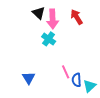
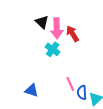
red arrow: (77, 17) -> (72, 34), moved
blue triangle: (29, 78) -> (32, 90), turned -40

